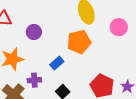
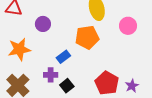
purple cross: (34, 80) -> (51, 75), moved

